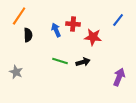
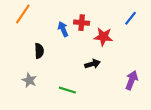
black semicircle: (28, 35) -> (39, 51), moved
green line: (60, 61) -> (67, 90), moved
gray star: (16, 72) -> (29, 80), moved

